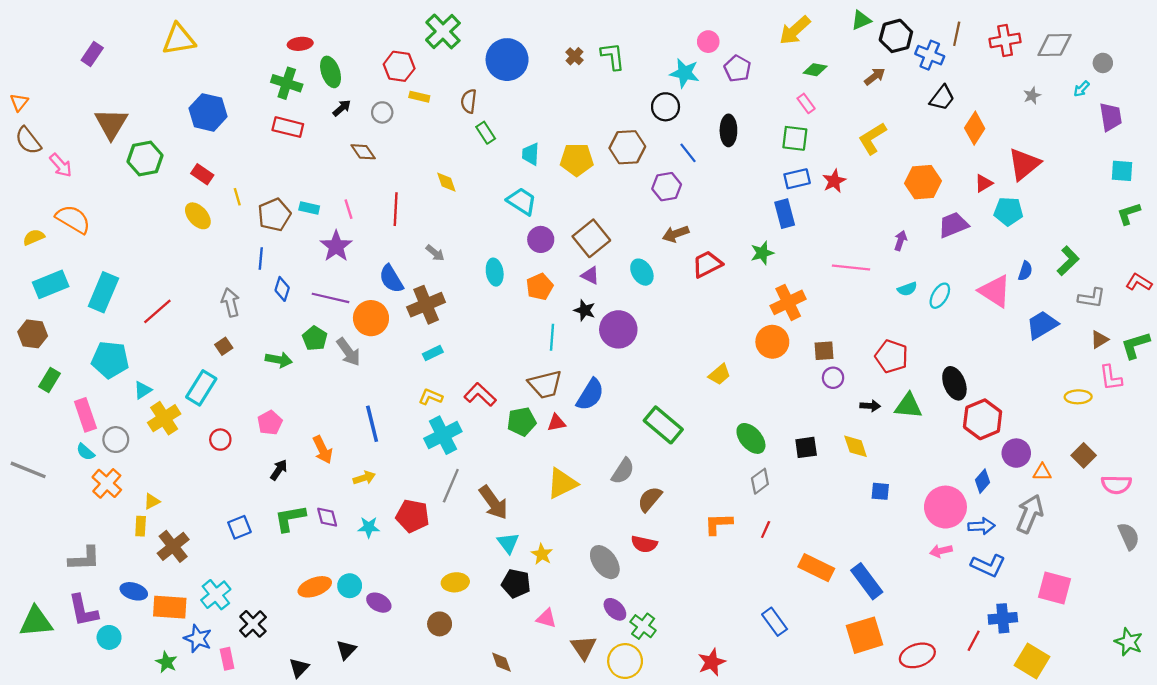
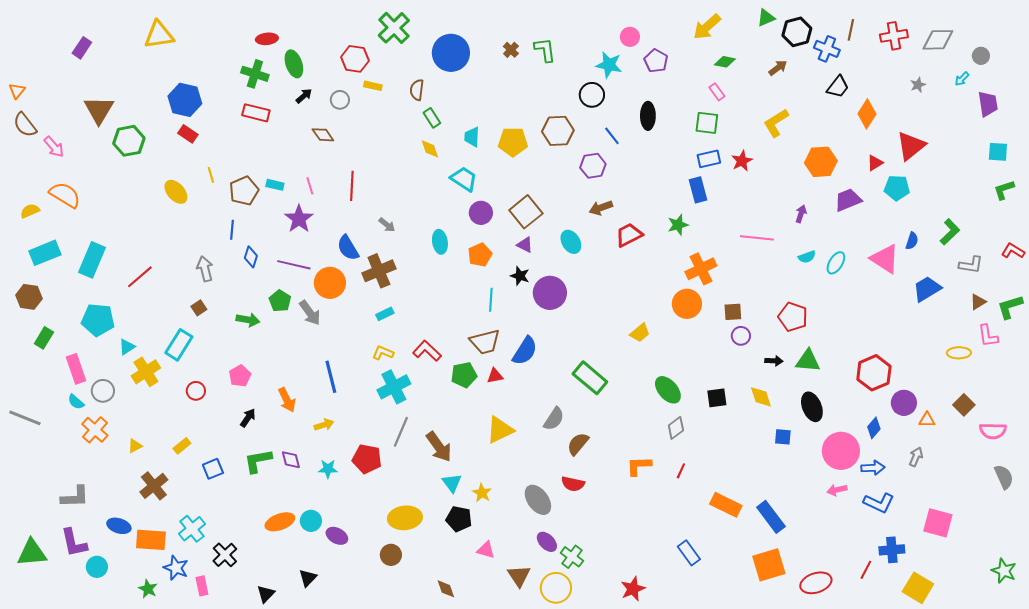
red rectangle: (202, 174) -> (188, 134), moved
yellow diamond: (446, 182) -> (430, 149), moved
black ellipse: (954, 383) -> (812, 407), moved
gray arrow: (1030, 514) -> (916, 457), size x0.6
yellow rectangle: (141, 526) -> (182, 446), moved, turned 48
yellow ellipse: (455, 582) -> (405, 518), size x1.4

